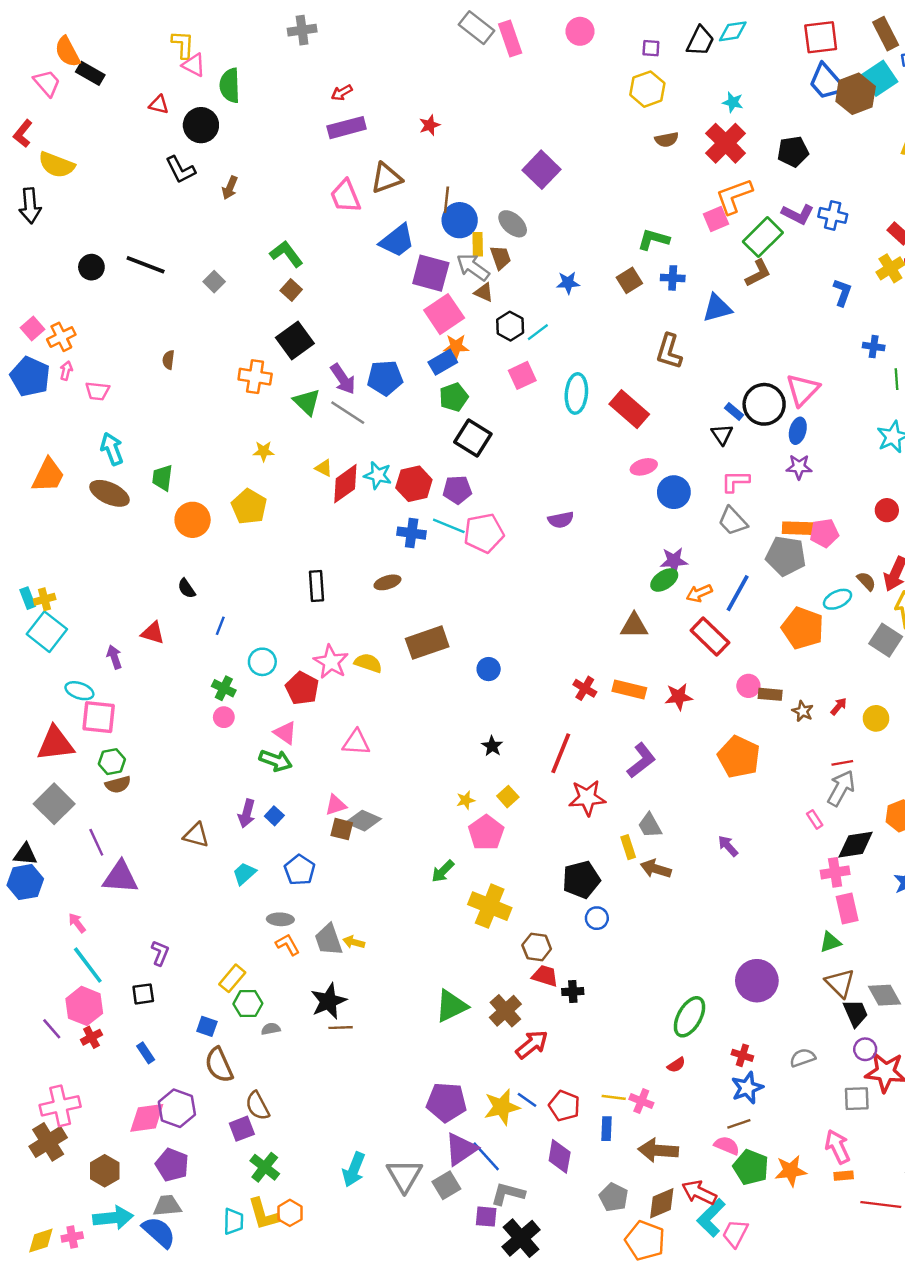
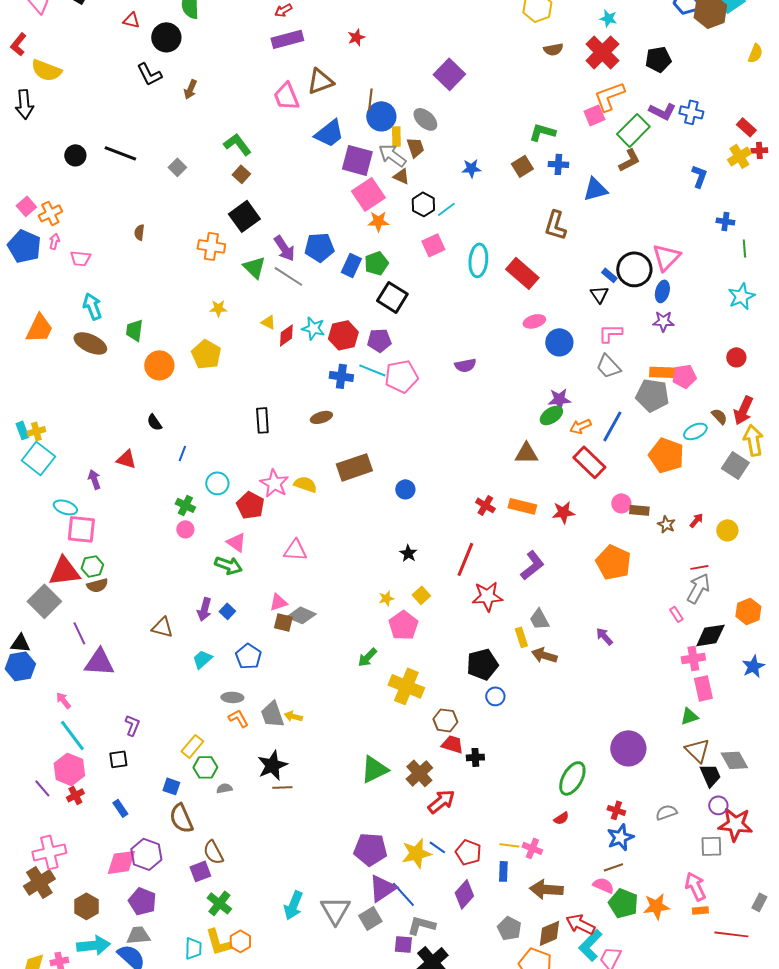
blue rectangle: (443, 362) -> (351, 265), moved, turned -35
red diamond: (345, 484) -> (286, 335), size x0.7
red triangle: (55, 744) -> (64, 571), moved
purple diamond: (560, 1156) -> (464, 894), turned 32

